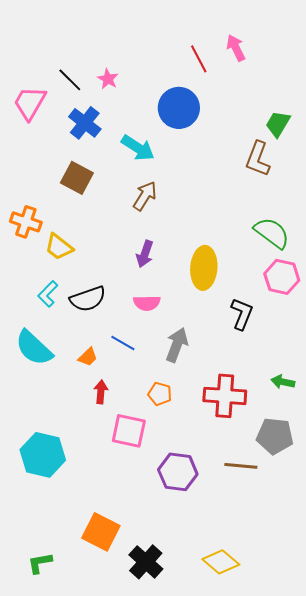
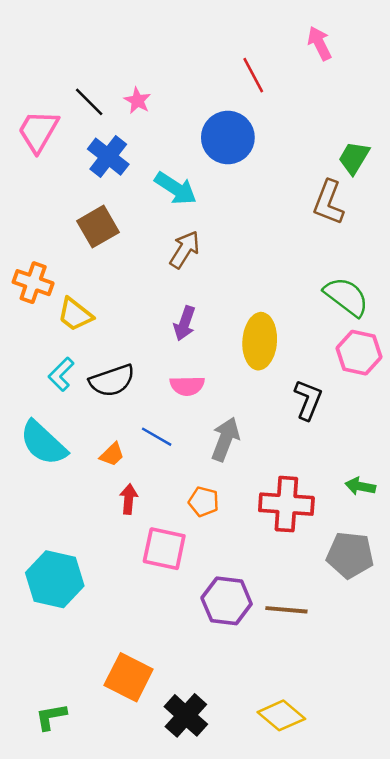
pink arrow: (236, 48) -> (320, 43), moved
brown square: (77, 178) -> (98, 227), turned 32
brown line: (241, 466) -> (286, 610), moved

